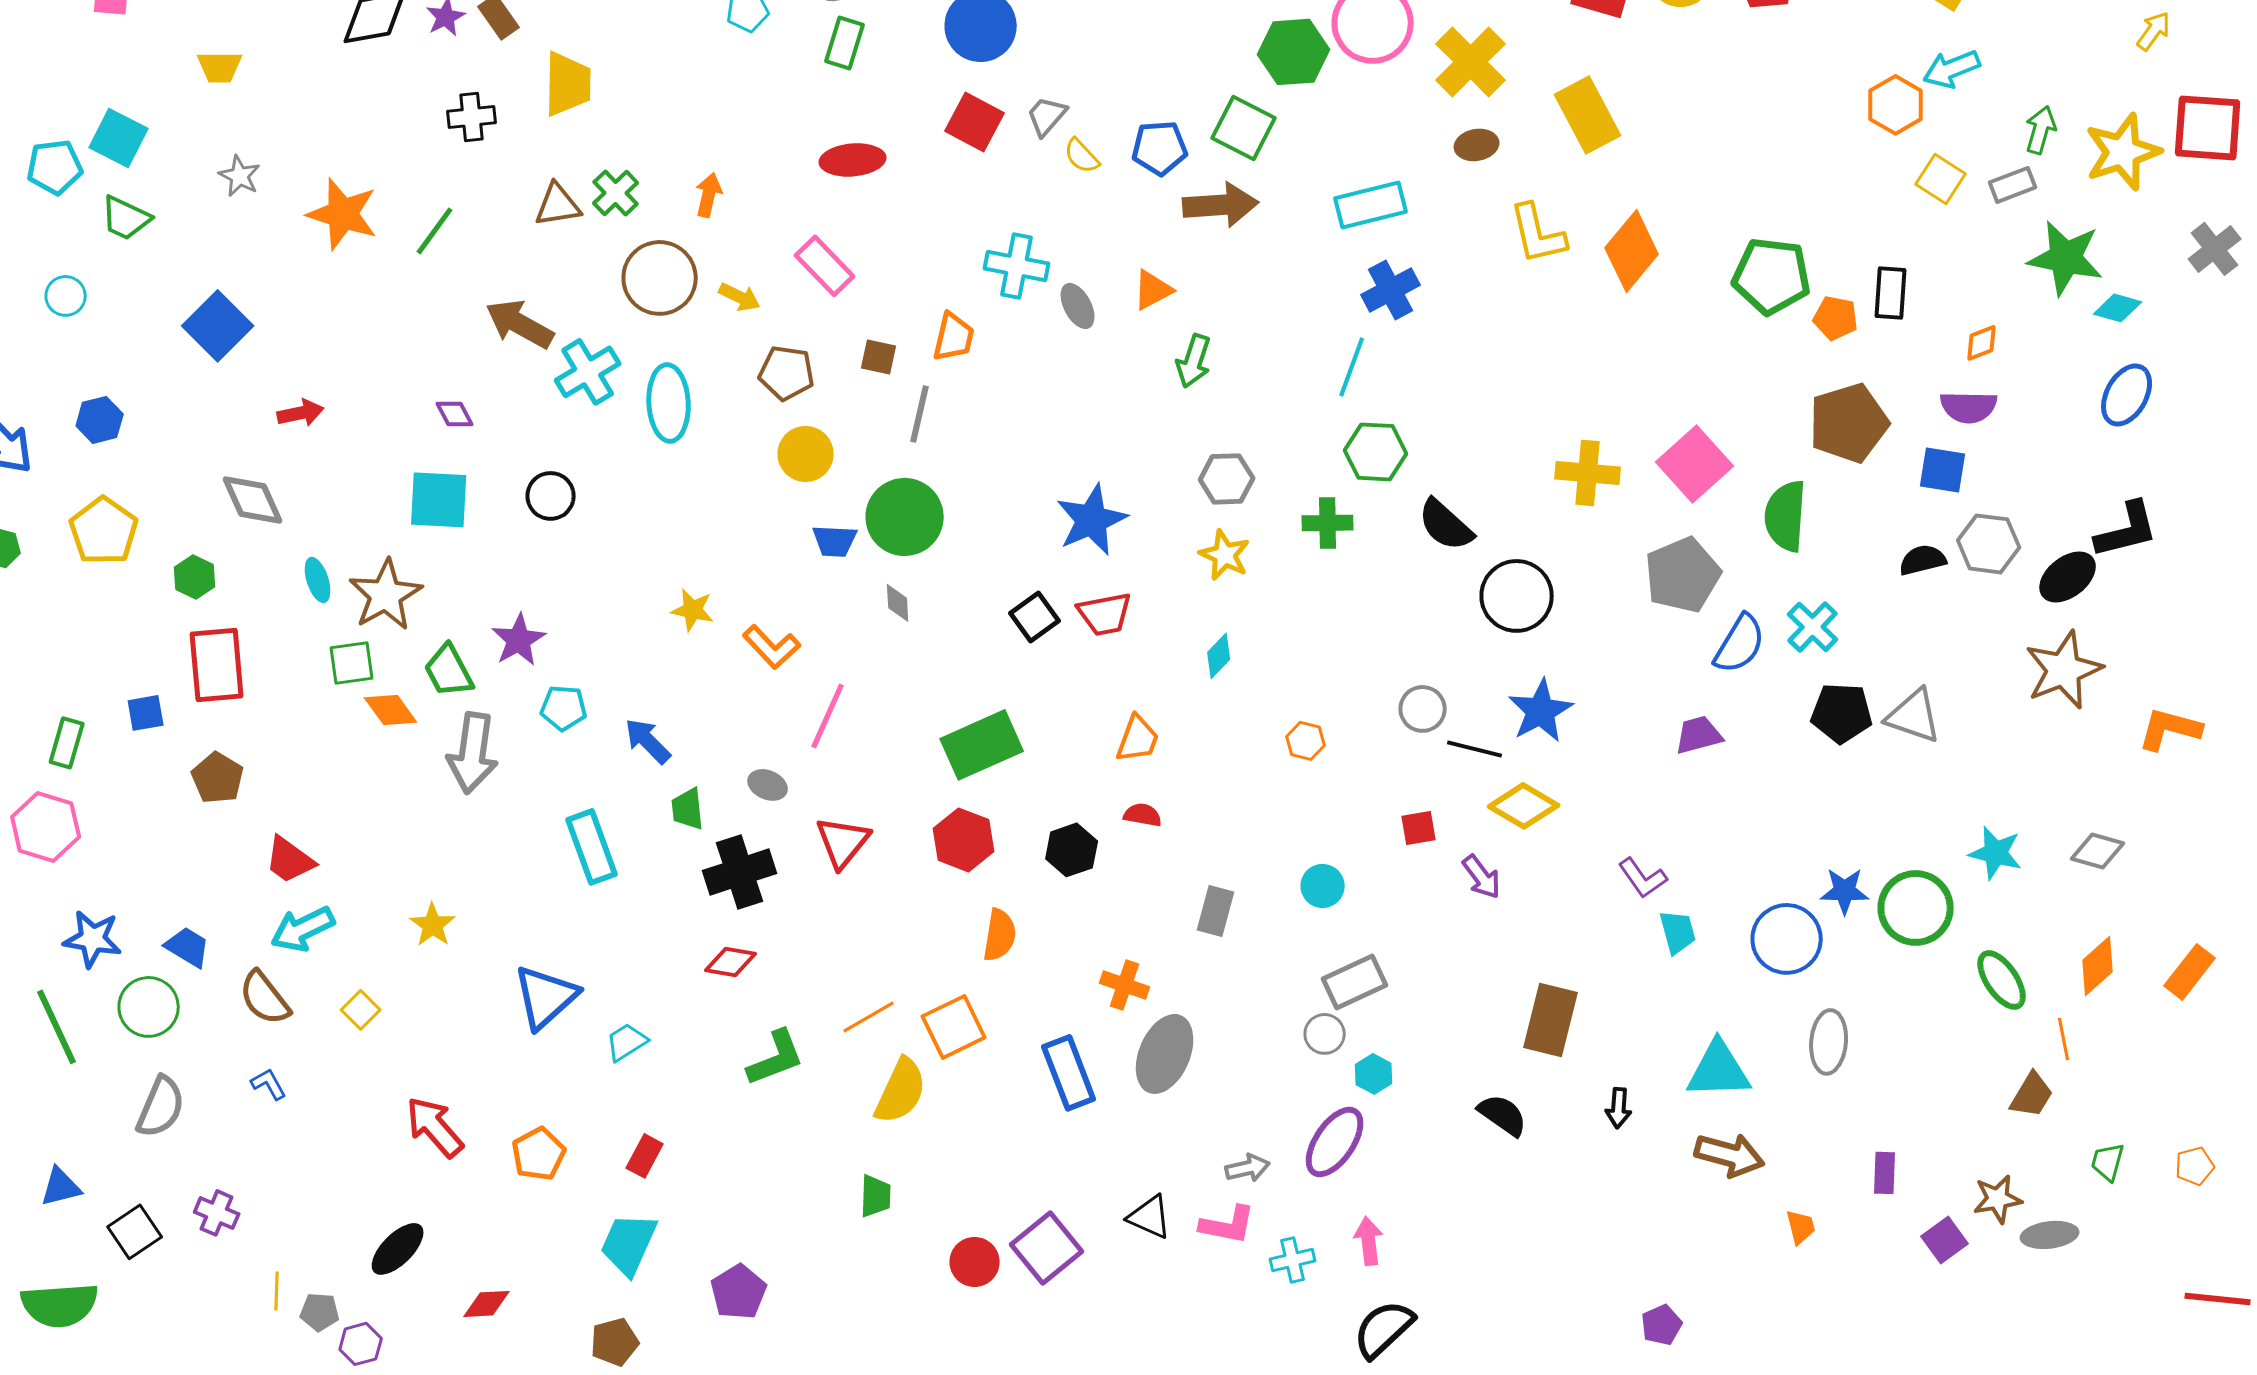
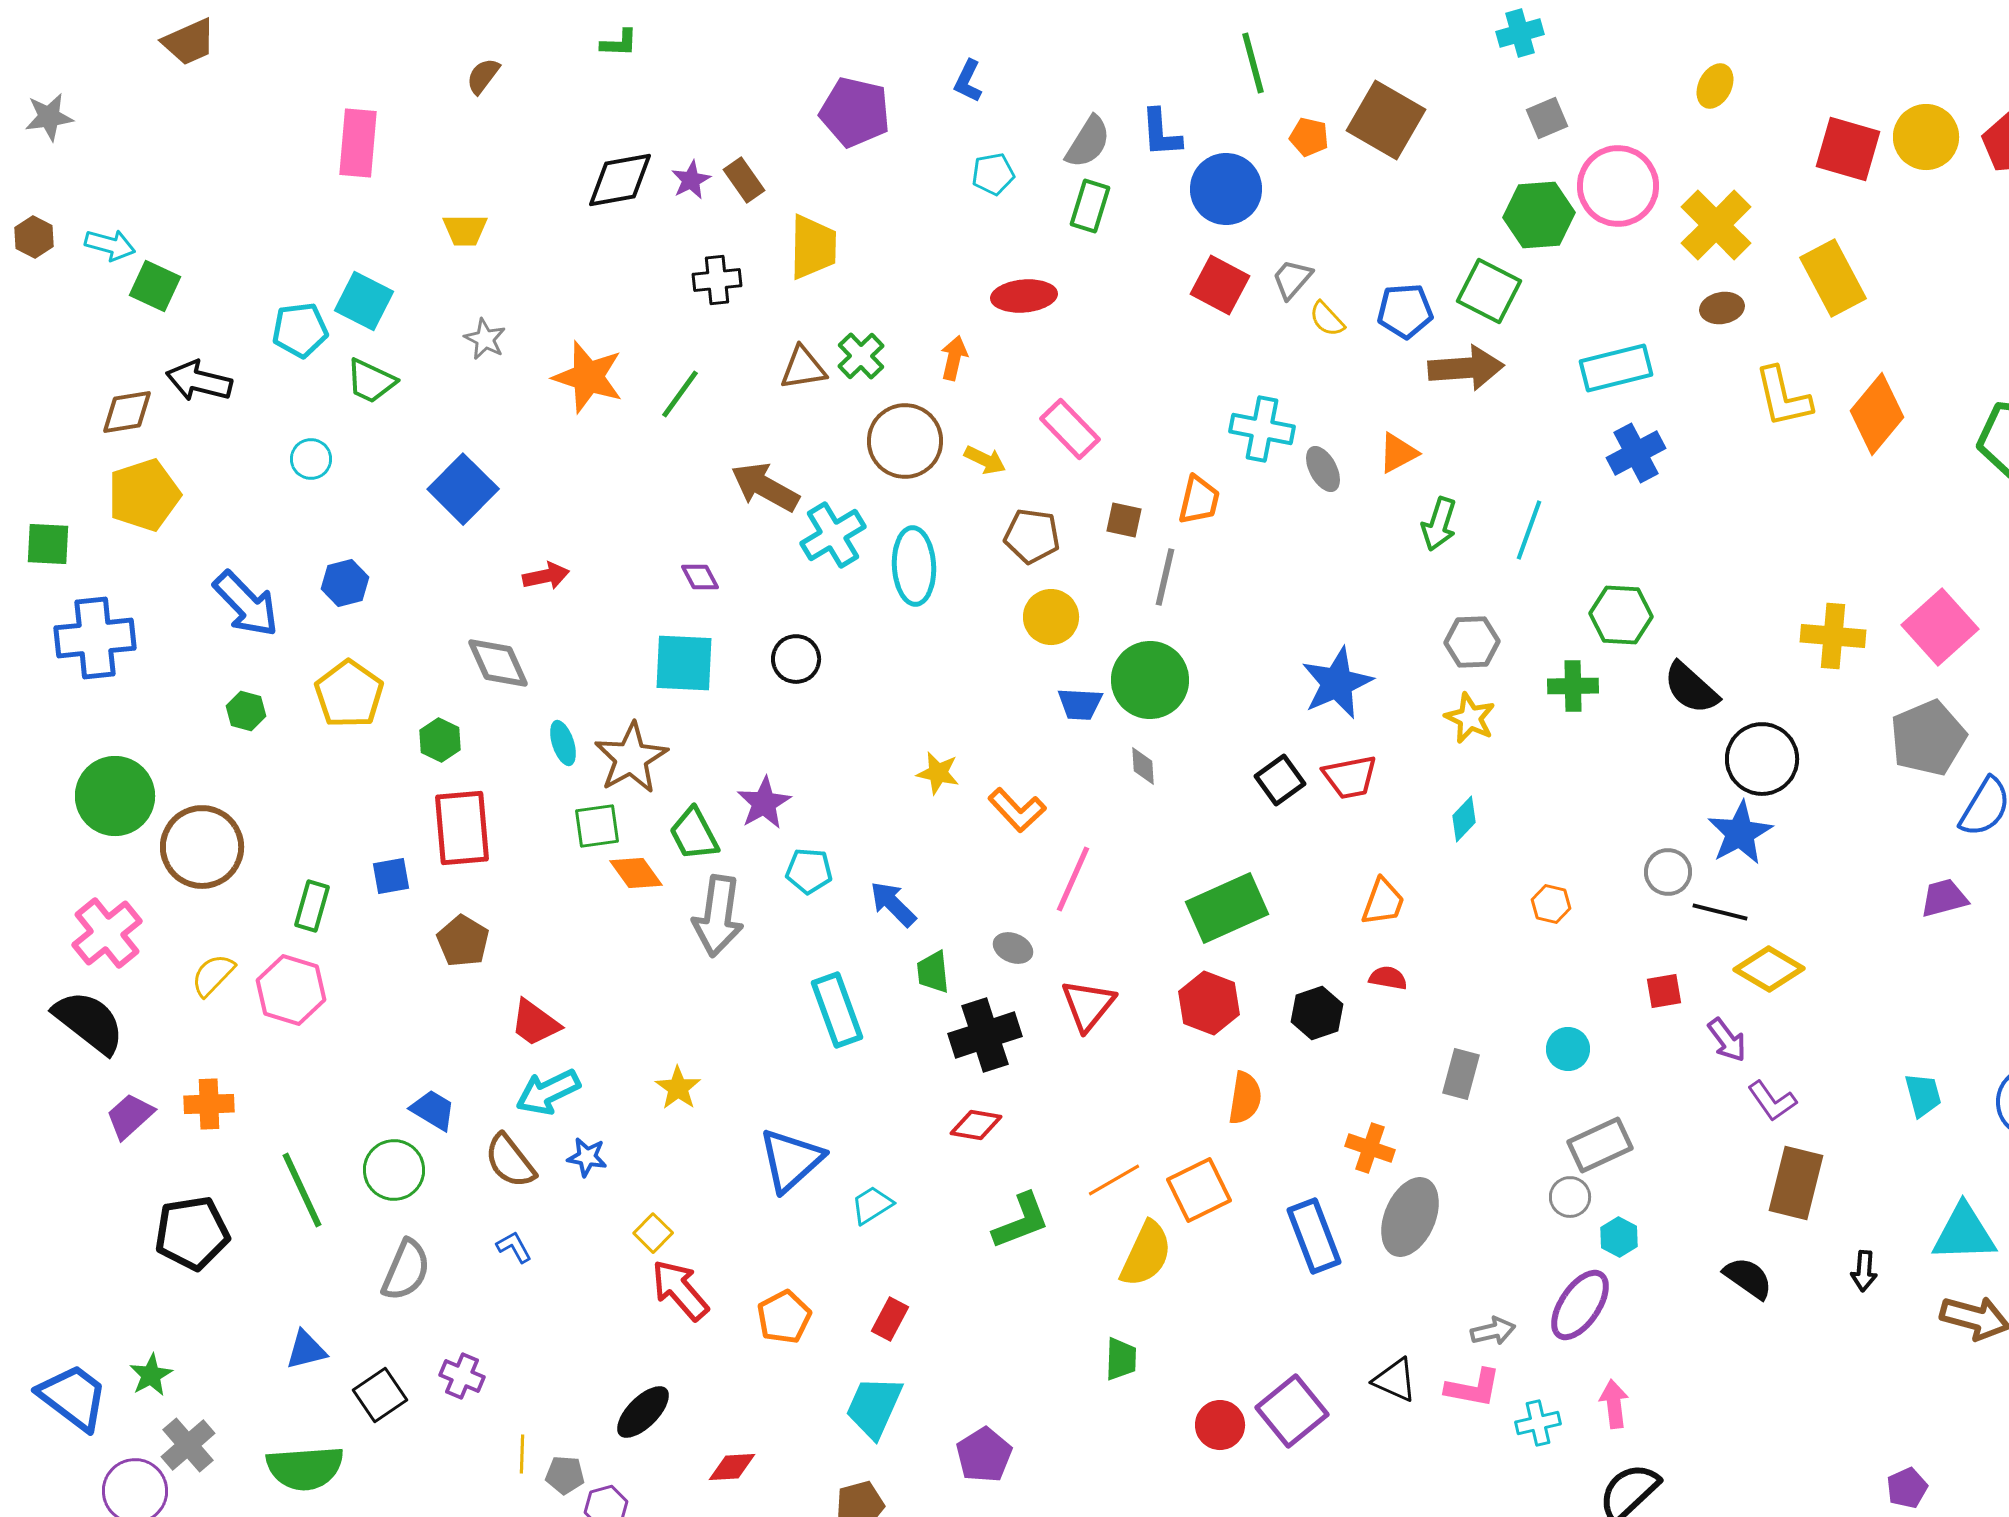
red ellipse: (853, 160) -> (1024, 296), moved
cyan line: (1352, 367) -> (1529, 530), moved
blue star: (1541, 711) -> (1740, 833), moved
purple L-shape: (1643, 878) -> (1772, 1101), moved
blue star: (93, 939) -> (587, 1157), moved, size x0.7
yellow square: (361, 1010) -> (653, 1233), moved

